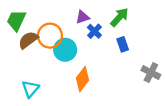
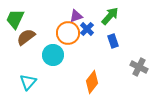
orange circle: (50, 36) -> (68, 33), moved
cyan circle: (65, 50) -> (53, 55), moved
orange diamond: (82, 79) -> (92, 82), moved

